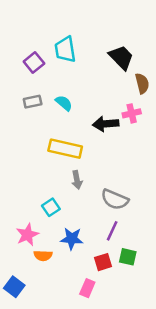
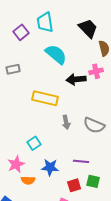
gray rectangle: (33, 102) -> (13, 69), moved
cyan semicircle: (64, 103) -> (56, 54), moved, size x1.6
gray arrow: (77, 180) -> (66, 122), moved
gray semicircle: (115, 199) -> (94, 125), moved
purple line: (112, 231) -> (81, 161), turned 70

